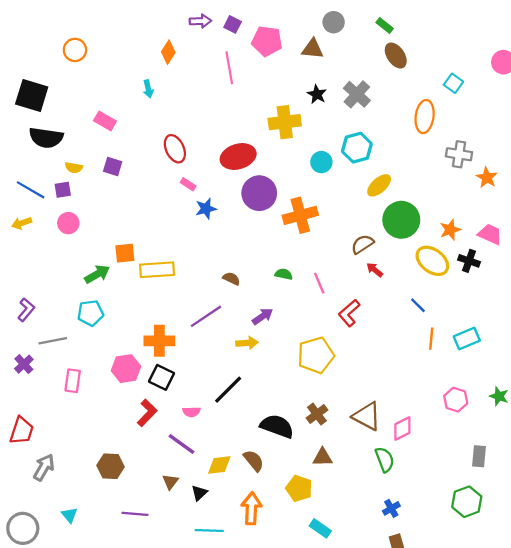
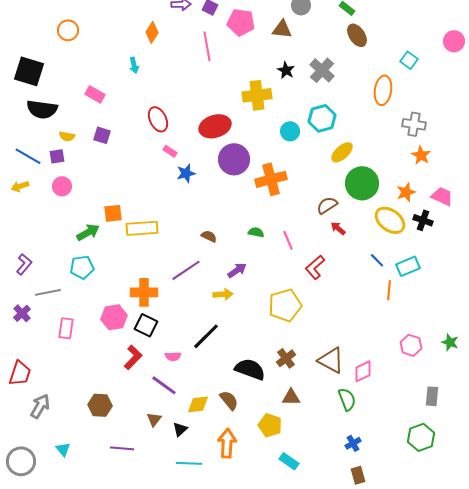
orange star: (487, 178) -> (421, 155), moved
cyan rectangle: (467, 339) -> (408, 266), moved

